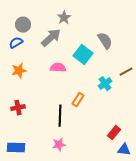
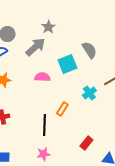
cyan square: (83, 55) -> (67, 64), turned 30
red rectangle: (114, 133) -> (86, 143), moved

